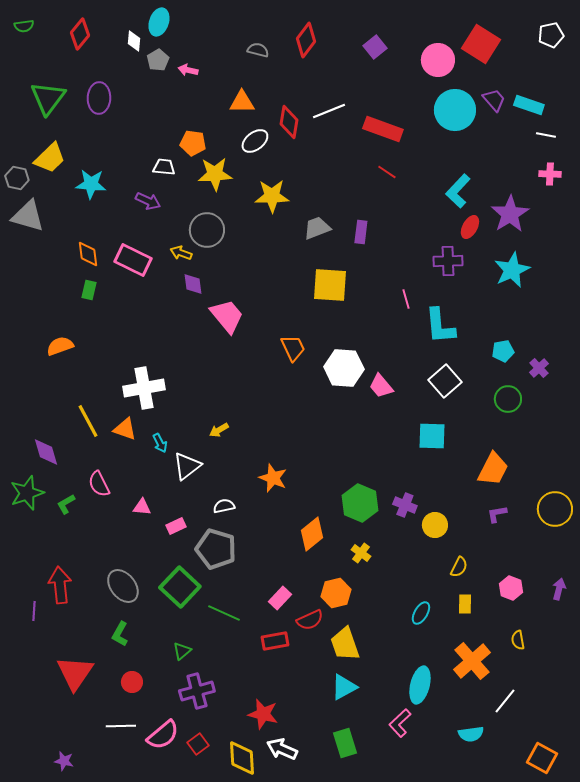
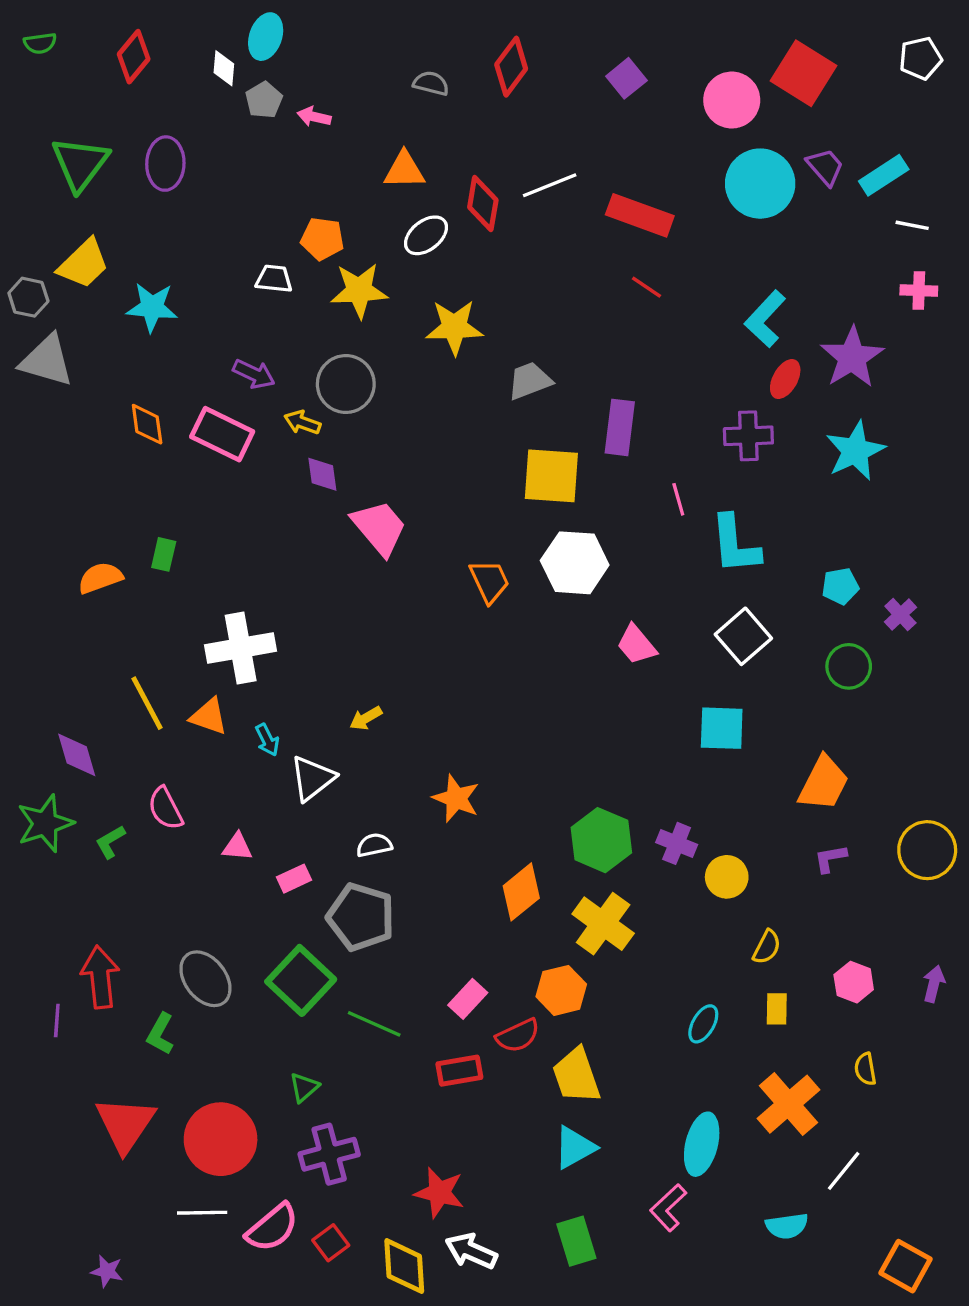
cyan rectangle: (529, 105) -> (884, 175), turned -52
purple arrow: (148, 201) -> (254, 374), moved
purple rectangle: (361, 232) -> (620, 427), moved, size x1.4
green rectangle: (89, 290) -> (164, 554), moved
white hexagon: (344, 368) -> (575, 563), moved
yellow cross: (361, 553) -> (603, 924), size x1.8
green L-shape: (120, 634) -> (160, 1034), moved
red circle: (132, 682) -> (221, 1139), size x2.0

